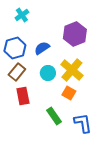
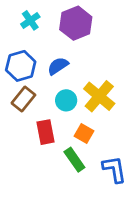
purple hexagon: (75, 34) -> (76, 23), moved
orange square: (69, 93) -> (84, 133), moved
red rectangle: (23, 96) -> (45, 132), moved

